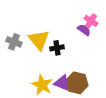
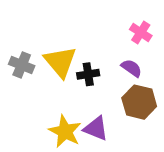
purple semicircle: (84, 30) -> (131, 68), moved
brown hexagon: (77, 83) -> (139, 102), moved

